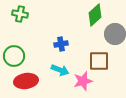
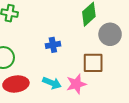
cyan arrow: (60, 70) -> (52, 83), moved

